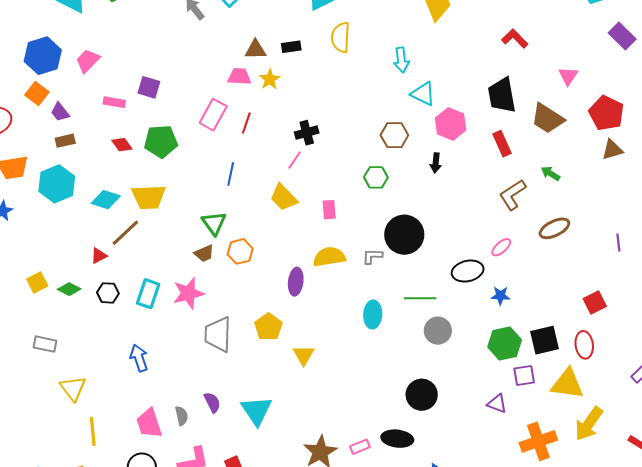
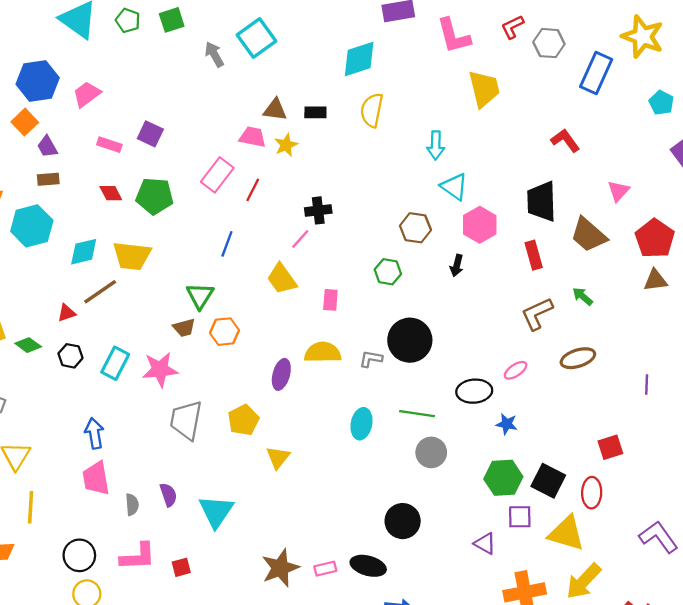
cyan diamond: (106, 200) -> (84, 252), turned -40
black square: (544, 340) -> (548, 481), turned 32
pink trapezoid: (149, 423) -> (96, 478), moved

